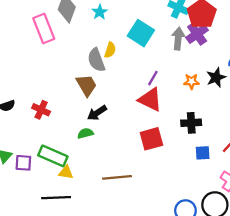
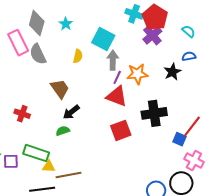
gray arrow: (178, 39) -> (113, 60), moved
gray semicircle: (96, 60) -> (38, 54), moved
orange star: (191, 81) -> (137, 74), moved, size x1.5
black cross: (191, 123) -> (154, 113), size x1.4
blue square: (203, 153) -> (180, 139), moved, turned 32
brown line: (117, 177) -> (68, 175), moved

